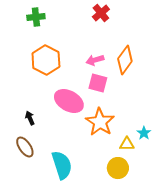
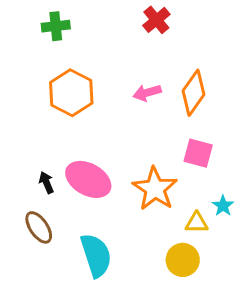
pink square: (98, 83) -> (198, 153), moved
pink ellipse: (69, 101) -> (88, 179), moved

